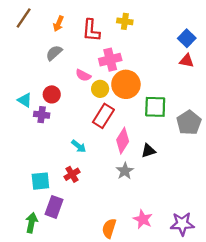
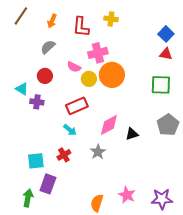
red circle: (52, 94) -> (45, 76), moved
green square: (155, 107) -> (161, 85), moved
red rectangle: (103, 116) -> (77, 106), moved, turned 35
gray pentagon: (189, 123) -> (168, 125), moved
pink diamond: (123, 141) -> (109, 125), turned 30
gray star: (125, 171) -> (98, 152), moved

